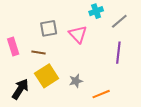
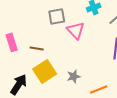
gray square: (49, 28) -> (57, 16), moved

